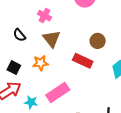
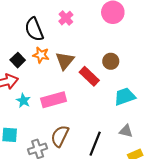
black semicircle: (19, 35) -> (34, 29), size x1.6
brown triangle: (52, 39) -> (65, 61), moved
orange star: (40, 63) -> (41, 55), moved

